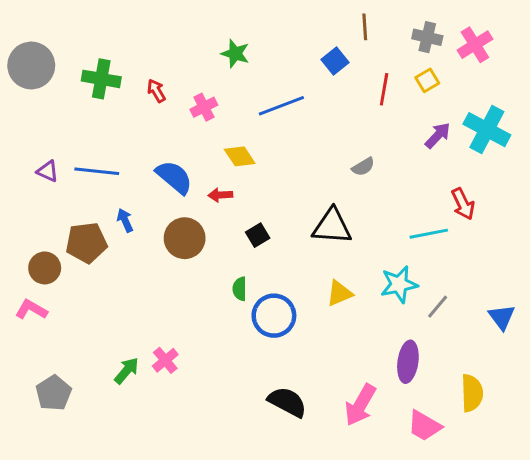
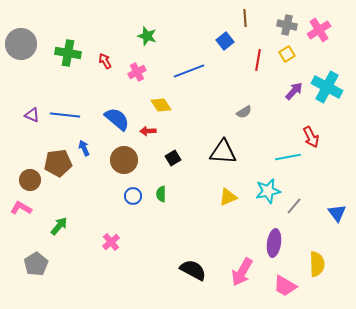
green star: (235, 54) -> (147, 36), moved
blue circle: (274, 316) -> (133, 196), moved, size x0.6
green arrow: (127, 371) -> (59, 226), moved

